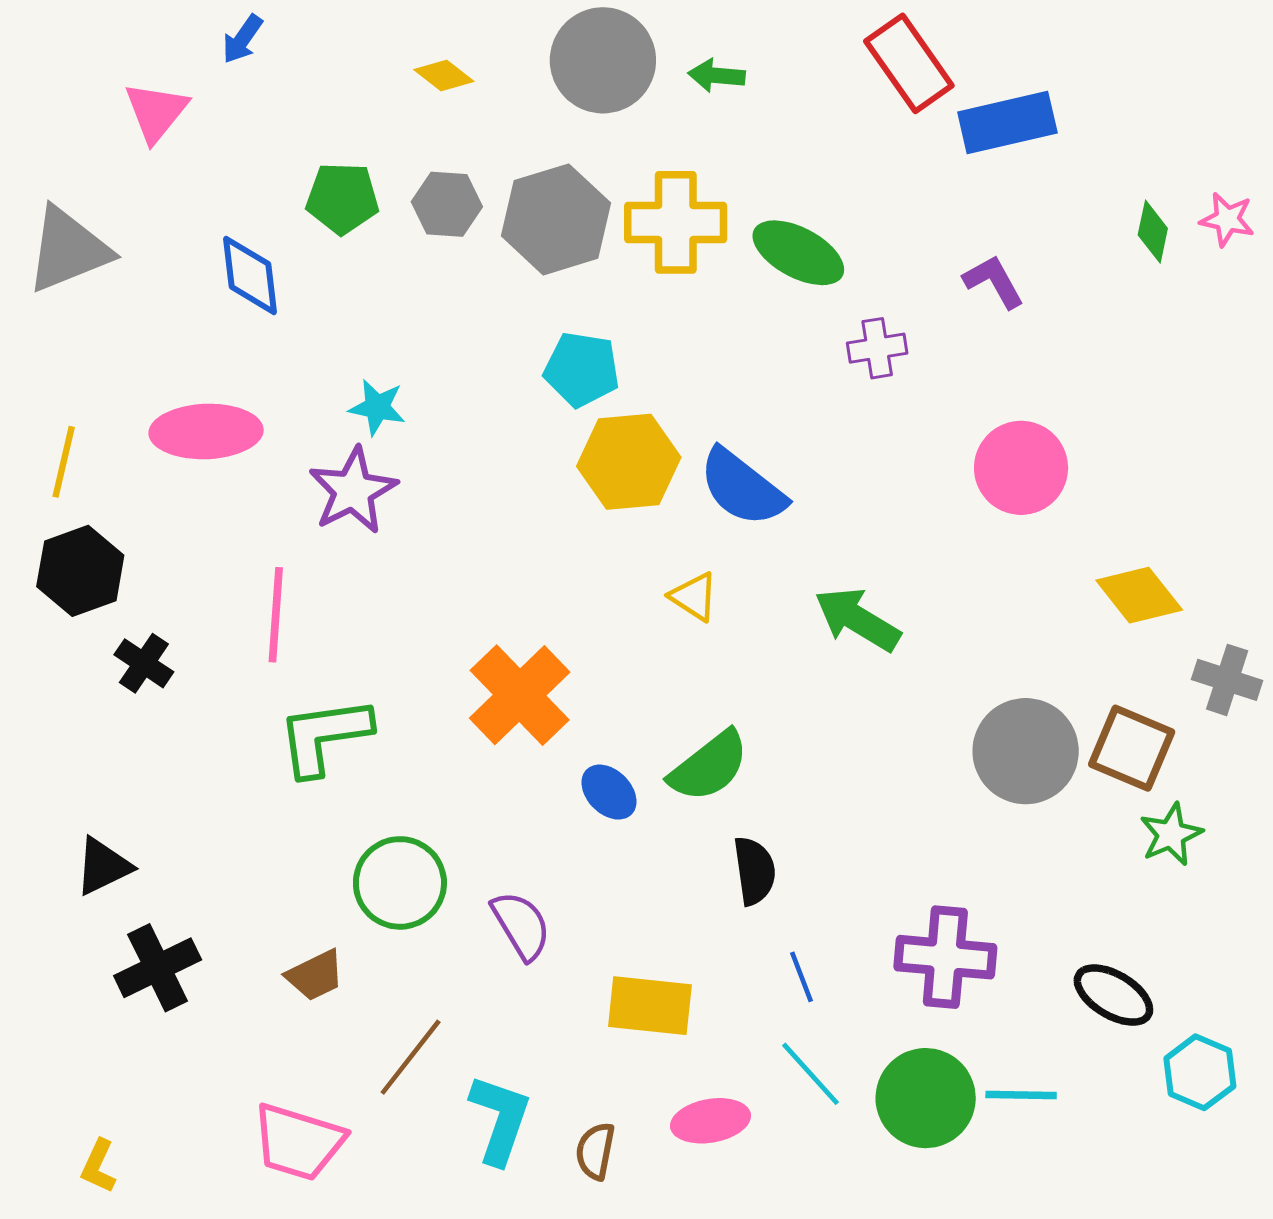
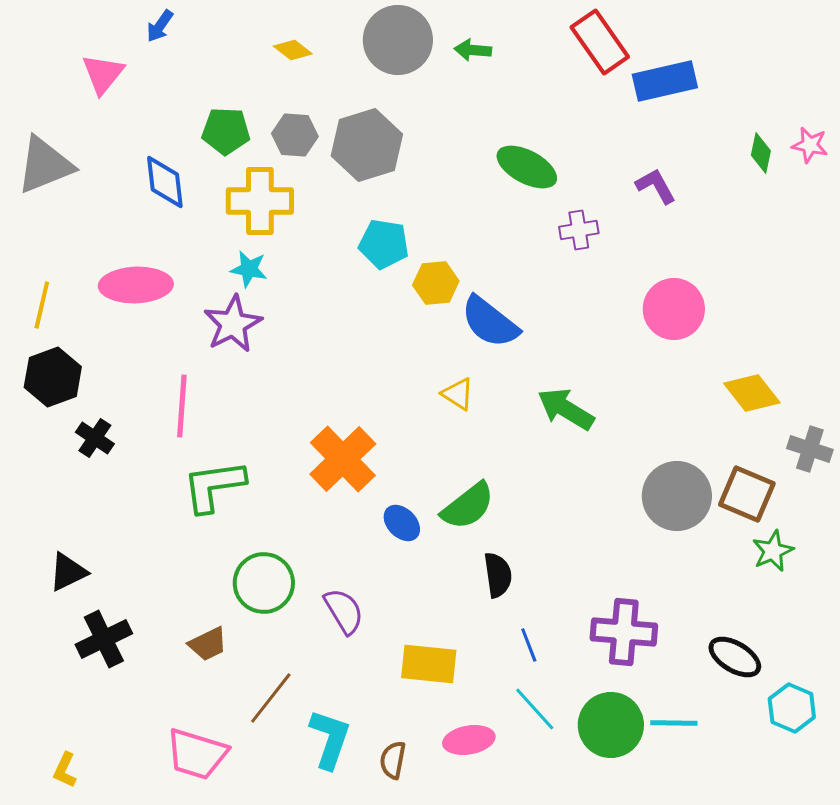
yellow cross: (676, 222) -> (260, 201), moved
yellow hexagon: (629, 462) -> (436, 283), moved, size x0.7

